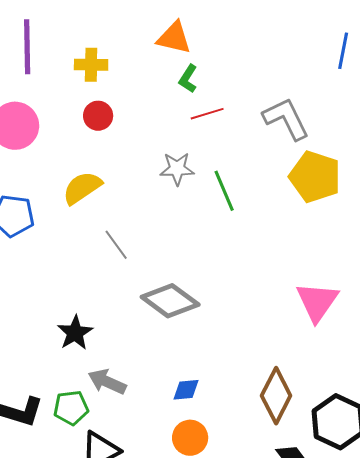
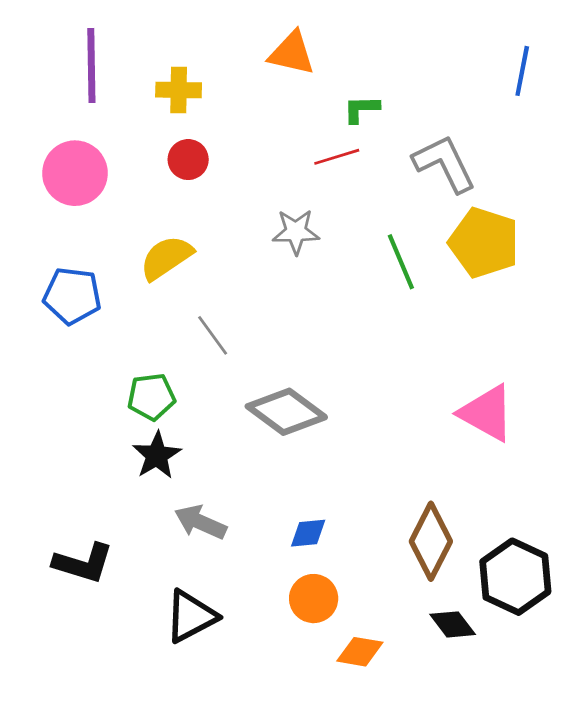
green L-shape: (188, 79) -> (361, 109), moved, turned 56
green line: (224, 191) -> (401, 262), moved
pink triangle: (317, 302) -> (487, 413), turned -36
green pentagon: (71, 408) -> (151, 397), moved

